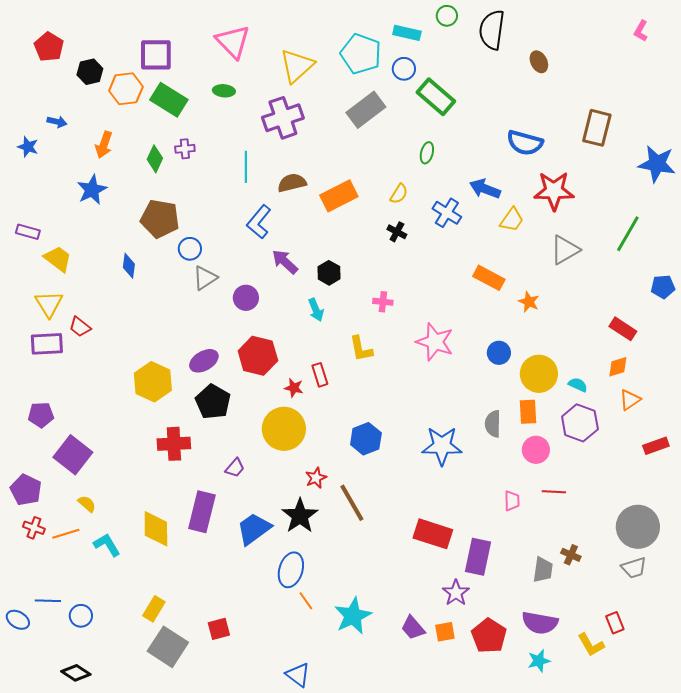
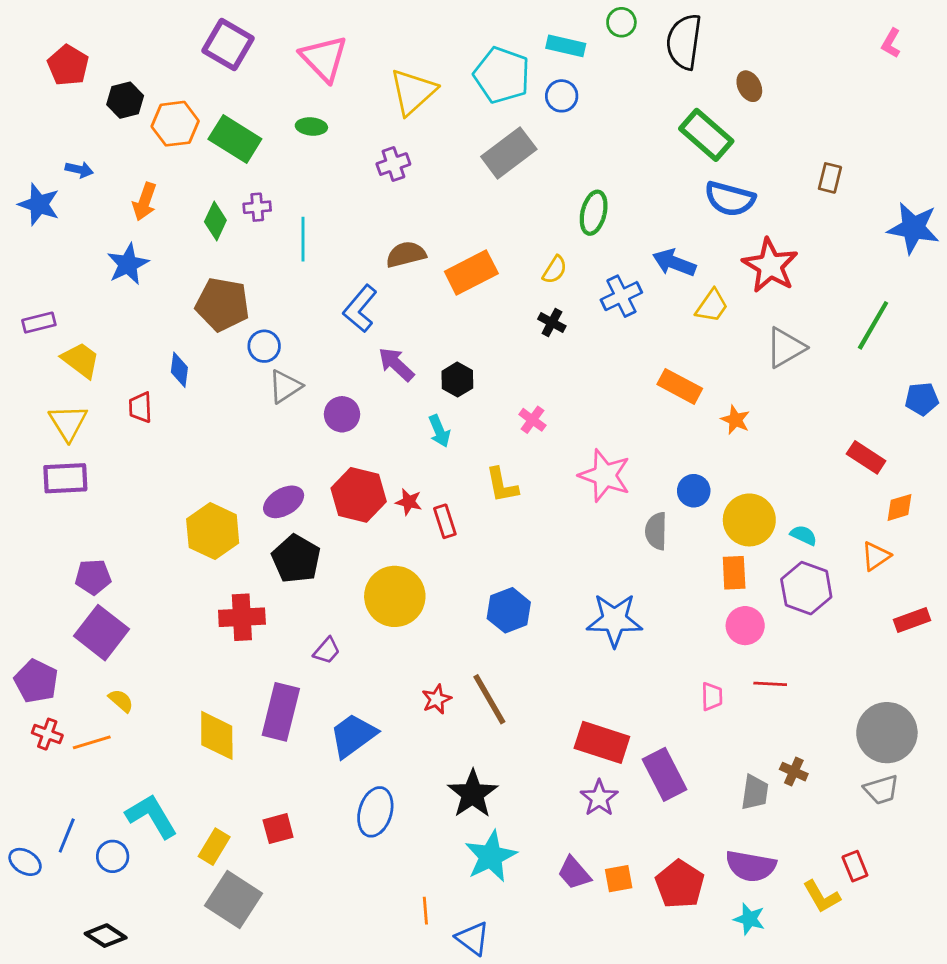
purple square: (156, 55) -> (228, 44), moved, turned 30
green rectangle: (436, 97) -> (706, 135), moved
purple cross: (283, 118) -> (393, 164), size x0.6
brown rectangle: (597, 128) -> (830, 178), size x0.6
blue star: (28, 147) -> (39, 204), size x1.4
green ellipse: (427, 153) -> (594, 213), size x1.4
cyan line: (246, 167) -> (303, 239), moved
red star: (554, 191) -> (770, 266), turned 30
blue cross: (447, 213) -> (621, 296), turned 32
purple rectangle: (28, 232) -> (39, 323), turned -30
pink cross: (383, 302) -> (532, 420), turned 30
red trapezoid: (80, 327) -> (140, 407), moved, turned 50
orange diamond: (618, 367) -> (899, 507), moved
red star: (294, 388) -> (409, 502), moved
purple pentagon: (41, 415) -> (93, 577), moved
gray semicircle: (493, 424) -> (656, 531), moved
red star: (316, 478) -> (437, 699), moved
black star: (300, 516) -> (473, 794), moved
cyan L-shape: (107, 545) -> (152, 816), moved, size x1.4
purple rectangle: (478, 557) -> (665, 774), turned -39
blue ellipse: (291, 570) -> (375, 812), moved
purple star: (456, 593) -> (599, 798), moved
blue line: (48, 601) -> (67, 836), turned -70
orange line: (306, 601) -> (425, 911), moved, turned 30
red square: (219, 629) -> (278, 829), moved
cyan star: (539, 661) -> (749, 919), turned 30
blue triangle: (298, 675) -> (473, 938), moved

